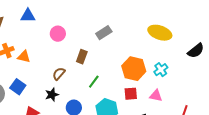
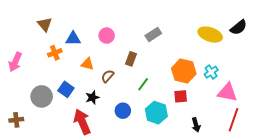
blue triangle: (28, 16) -> (73, 39), moved
black semicircle: (196, 51) -> (239, 27), moved
orange triangle: (24, 57) -> (87, 64), moved
black star: (52, 95) -> (92, 97), moved
pink triangle: (156, 96) -> (227, 92), moved, size x1.5

